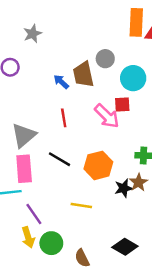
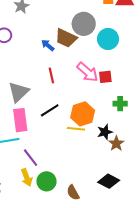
gray circle: (105, 59) -> (84, 24), size x1.5
brown trapezoid: (83, 74) -> (66, 38), turned -50
red square: (122, 104) -> (105, 77), moved
black line: (60, 159) -> (50, 110), turned -60
brown star: (138, 182) -> (116, 143), moved
yellow line: (81, 205) -> (76, 129), moved

